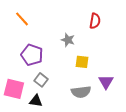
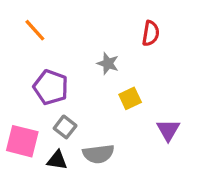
yellow square: (82, 62) -> (130, 98), turned -32
gray semicircle: (81, 92) -> (98, 154), moved

